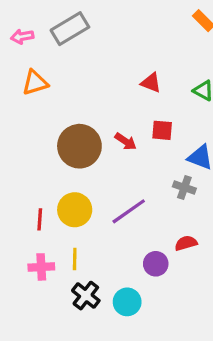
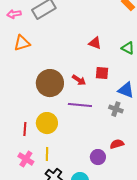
purple line: (129, 211) -> (80, 105), moved, turned 40
pink cross: (41, 267) -> (26, 159), turned 35

